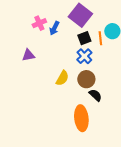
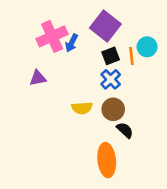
pink cross: (39, 23) -> (52, 36), size x1.6
yellow semicircle: (62, 78) -> (82, 108), turned 56

